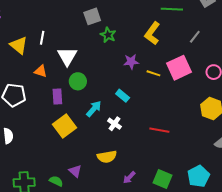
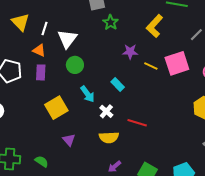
white line: (42, 38) -> (44, 28), moved
purple rectangle: (57, 97) -> (41, 72), moved
cyan arrow: (94, 109) -> (88, 94), turned 96
red line: (159, 130) -> (137, 123), moved
yellow semicircle: (107, 157) -> (109, 137), moved
purple triangle: (75, 171) -> (69, 140), moved

